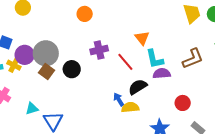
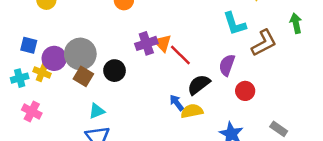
orange triangle: (142, 38) -> (163, 43), moved
cyan L-shape: (155, 59) -> (235, 24), moved
purple semicircle: (162, 73) -> (227, 65), turned -60
red circle: (183, 103) -> (245, 91), moved
cyan triangle: (32, 108) -> (97, 111), moved

